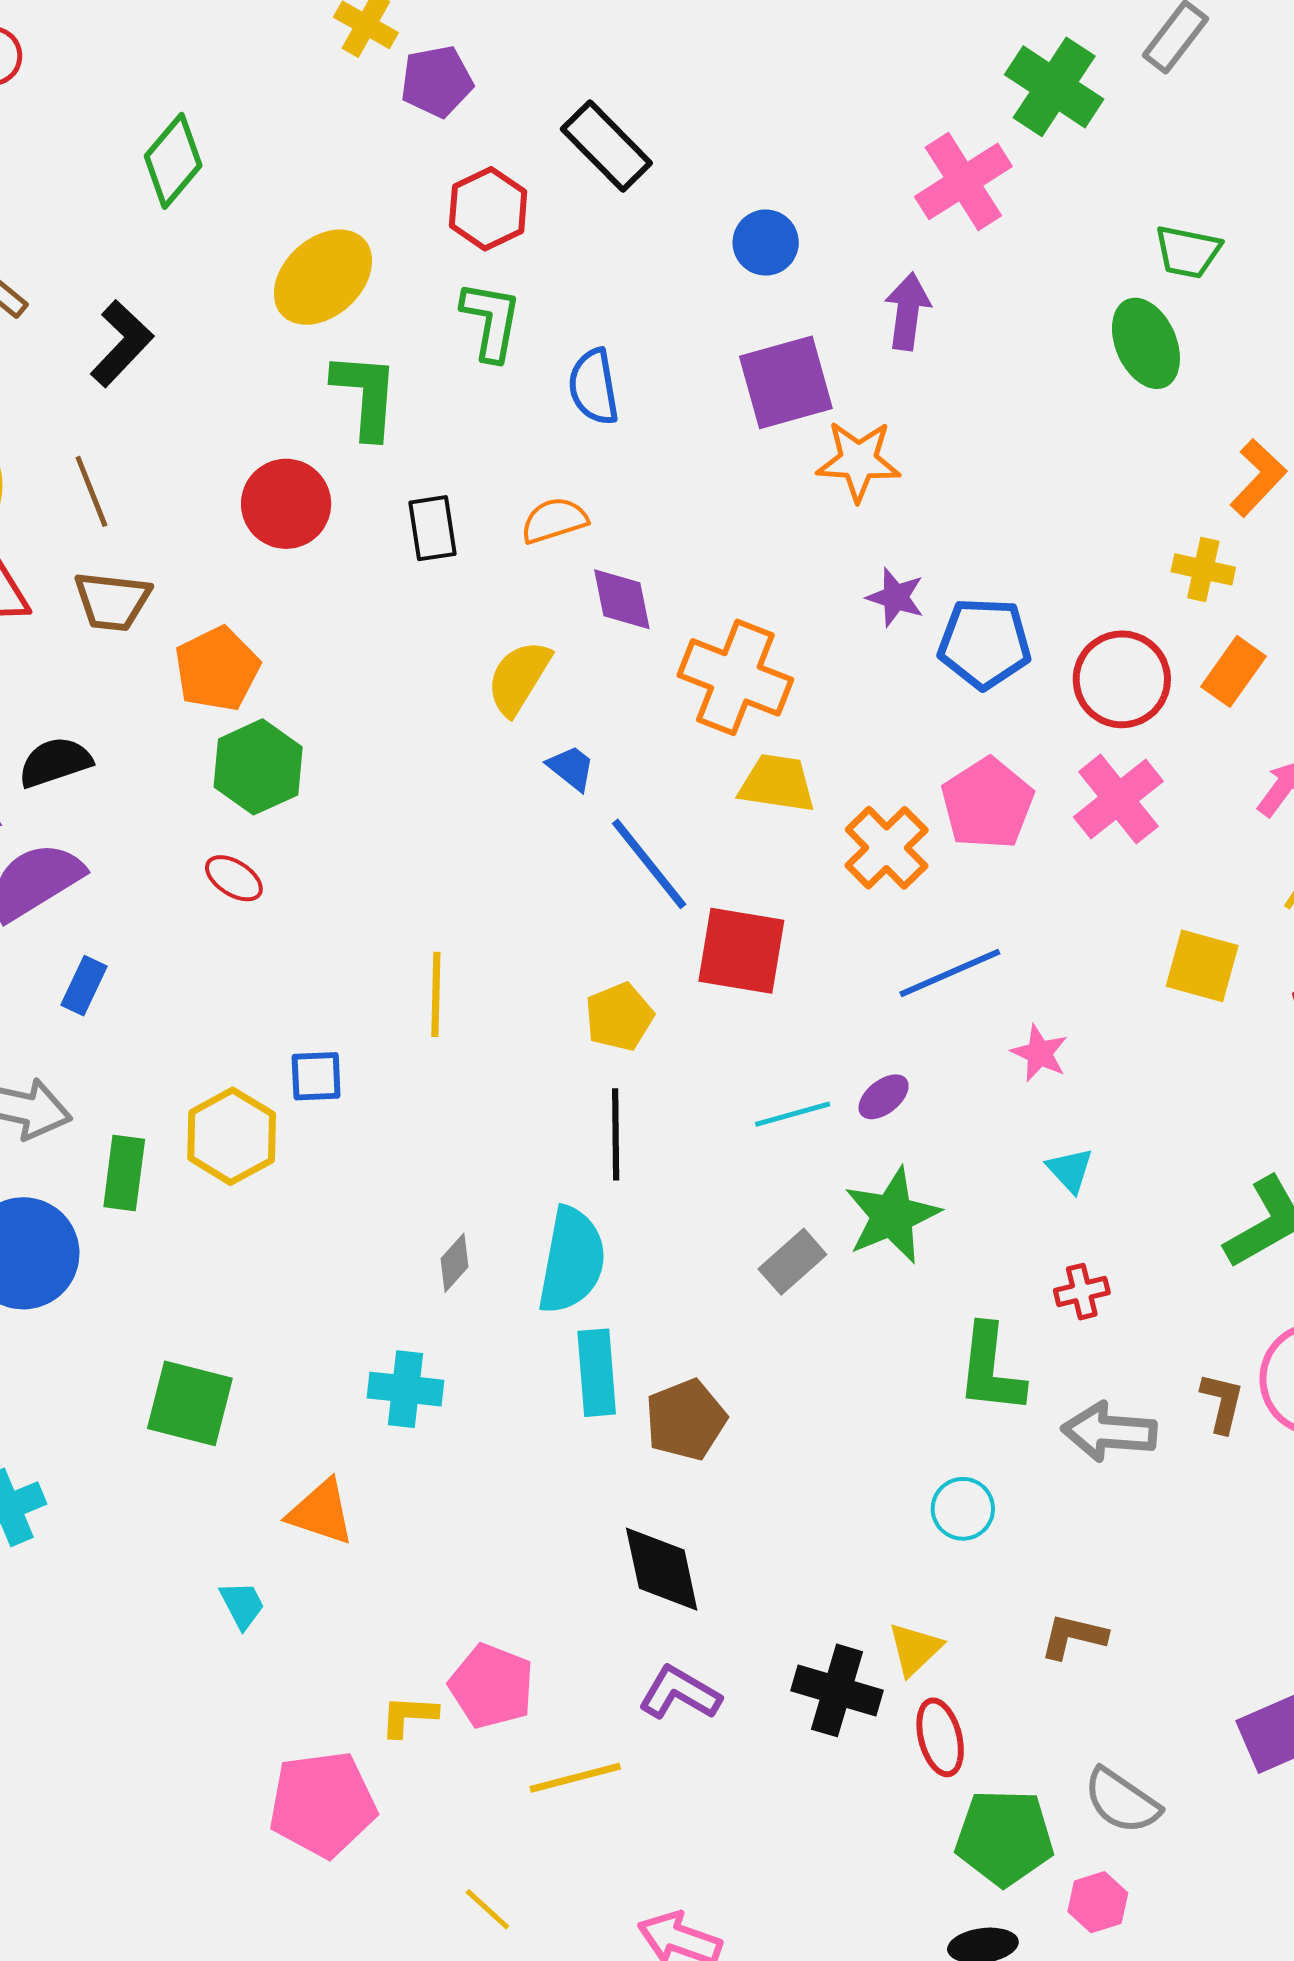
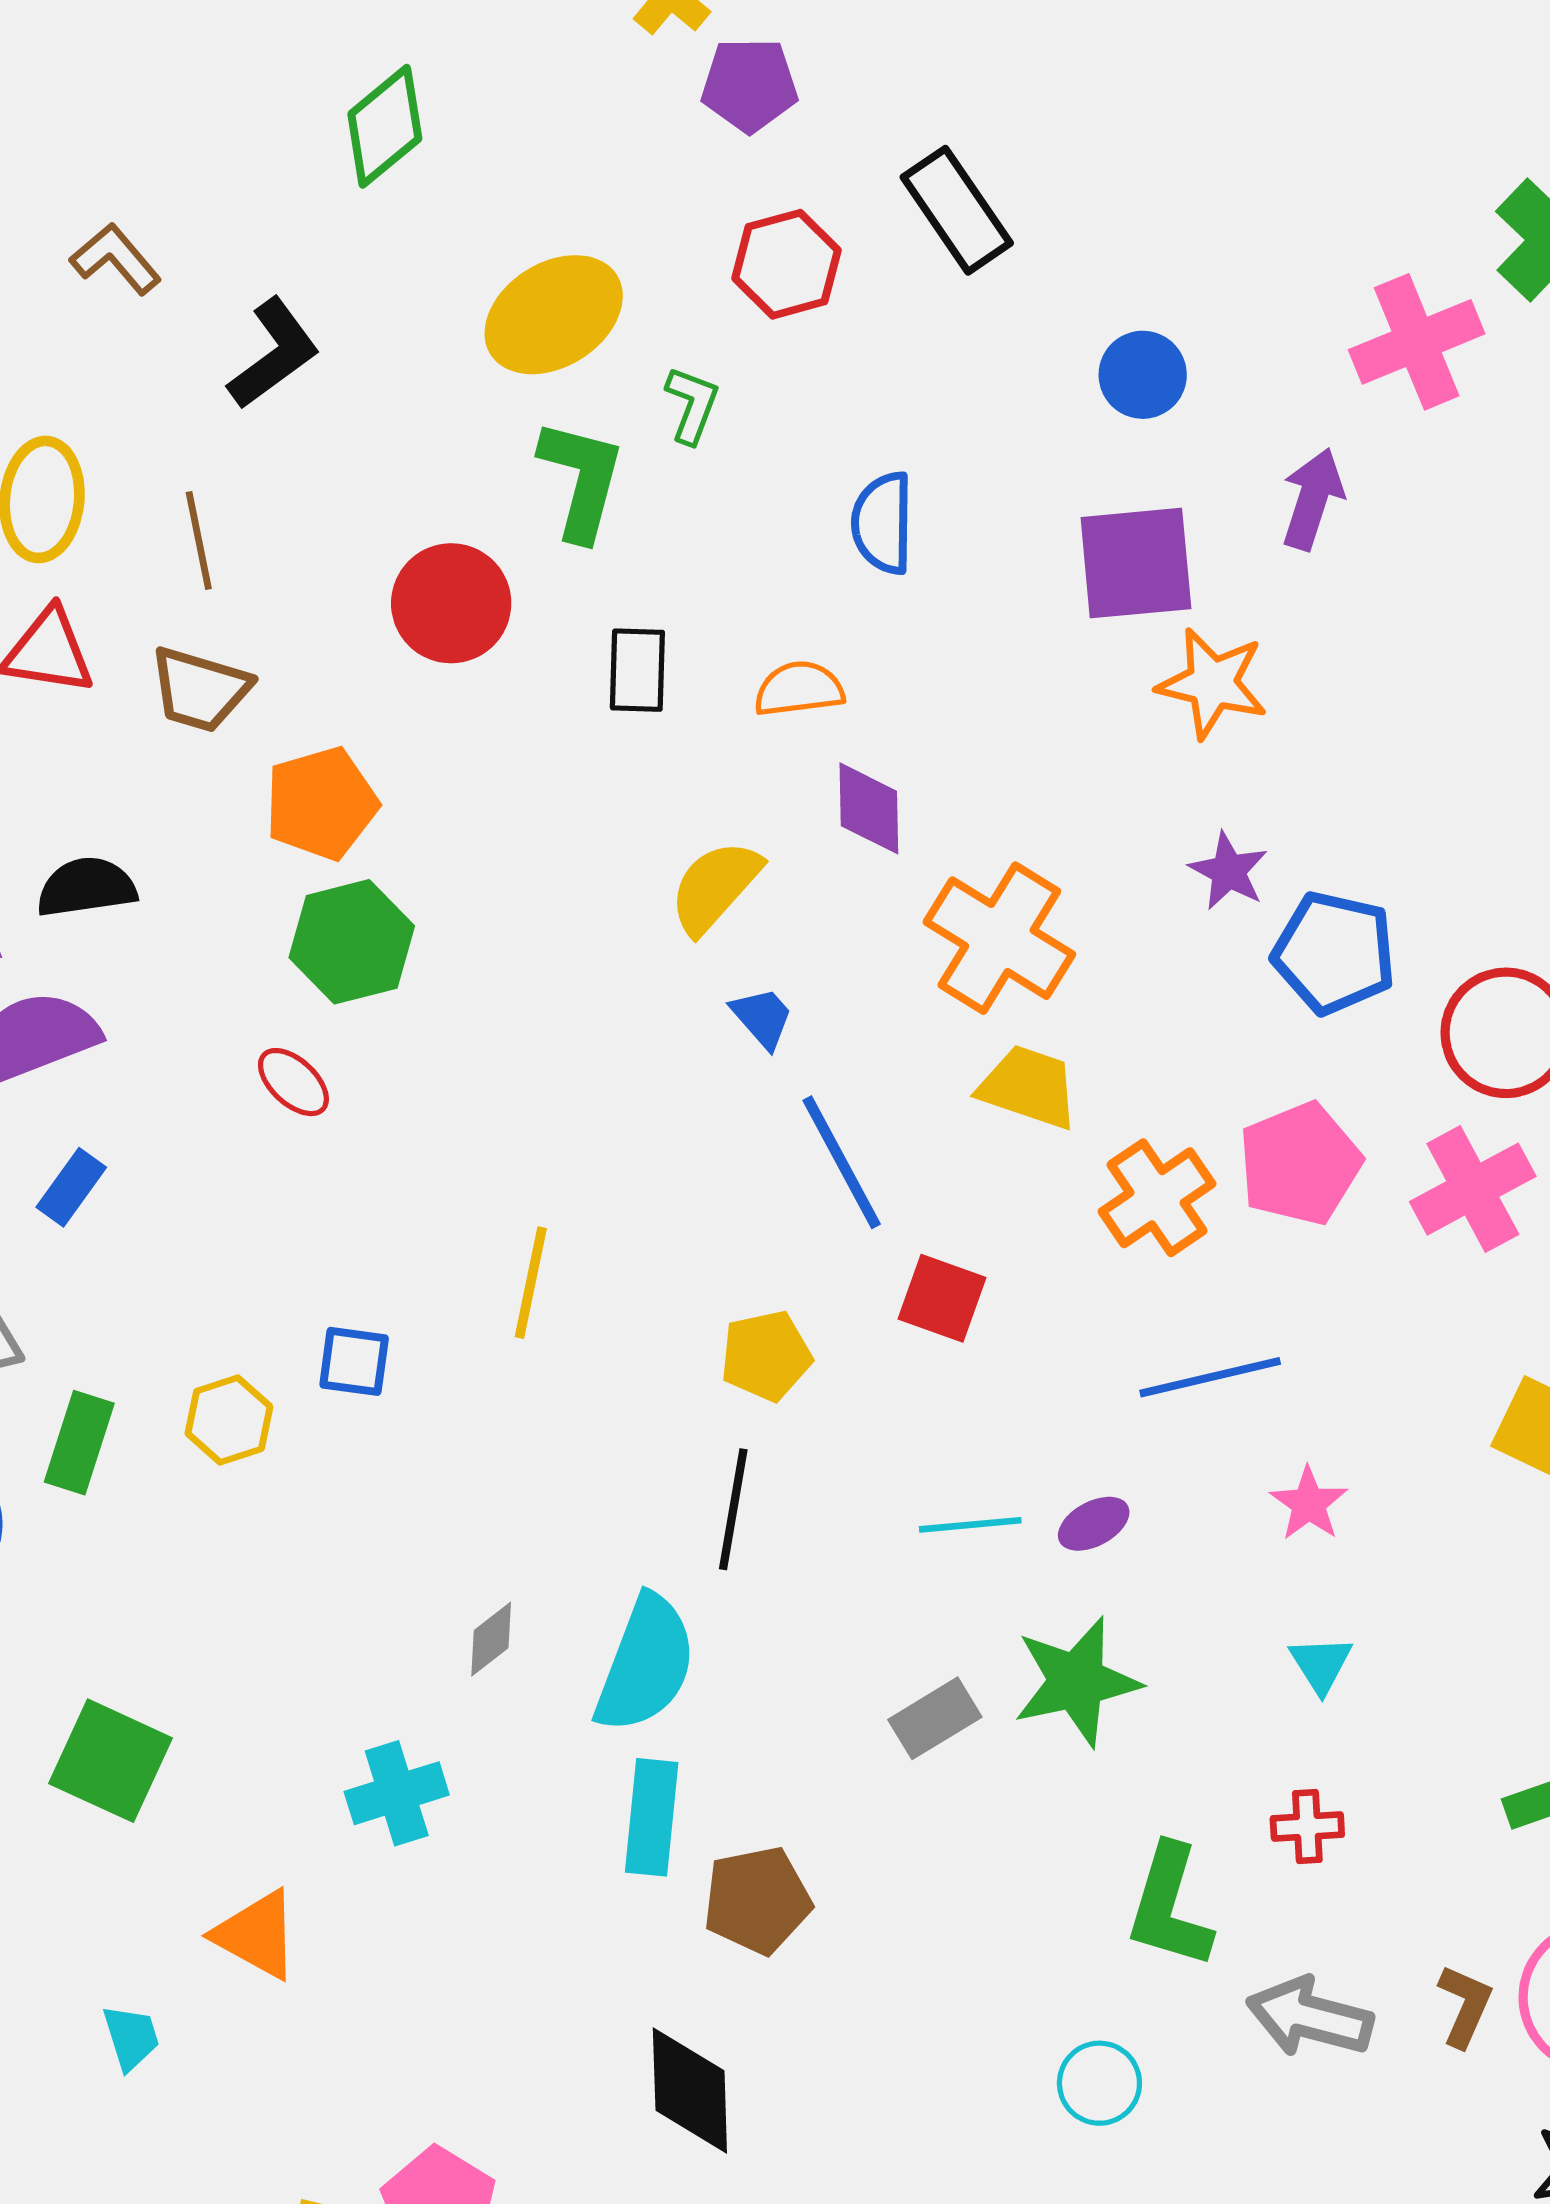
green L-shape: (491, 321) -> (692, 405), moved, size x0.7
red square: (741, 951) -> (942, 1298), size x0.7
yellow hexagon: (232, 1136) -> (229, 1420), size x0.7
cyan cross: (405, 1389) -> (397, 1793), turned -34

